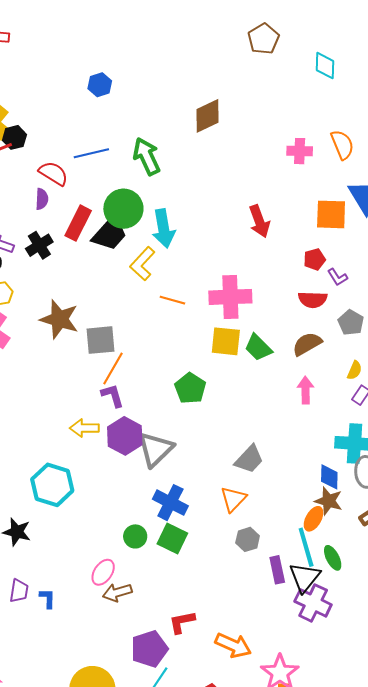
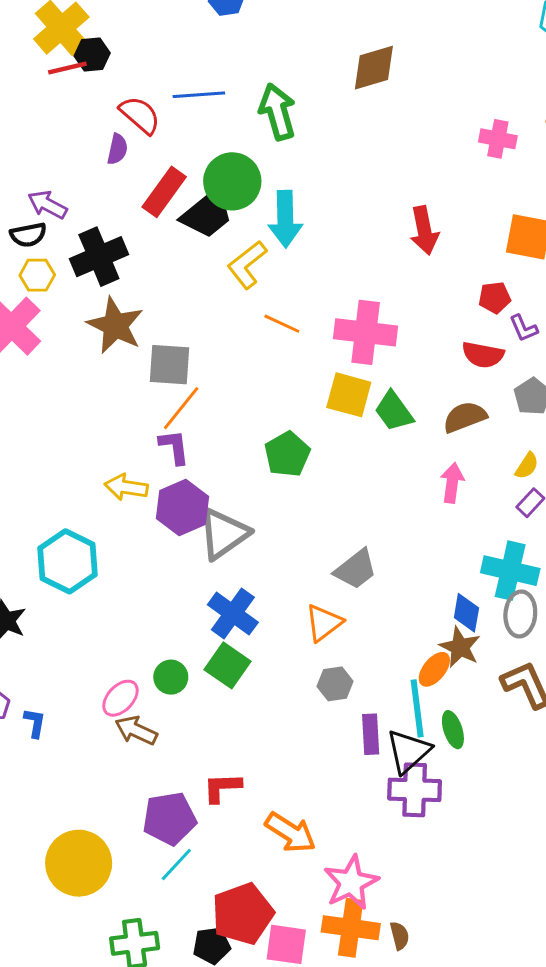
black cross: (39, 245) -> (99, 257), moved, size x1.4
green circle: (135, 536) -> (171, 677), moved
brown arrow: (117, 593) -> (136, 730), turned 32
purple cross: (313, 603) -> (415, 790), turned -33

